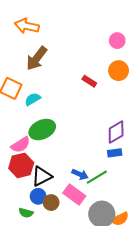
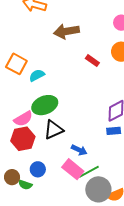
brown arrow: (37, 58) -> (66, 31), moved, turned 40
black triangle: (42, 176) -> (54, 130), moved
green line: (97, 177) -> (89, 172), moved
brown circle: (51, 203) -> (12, 177), moved

